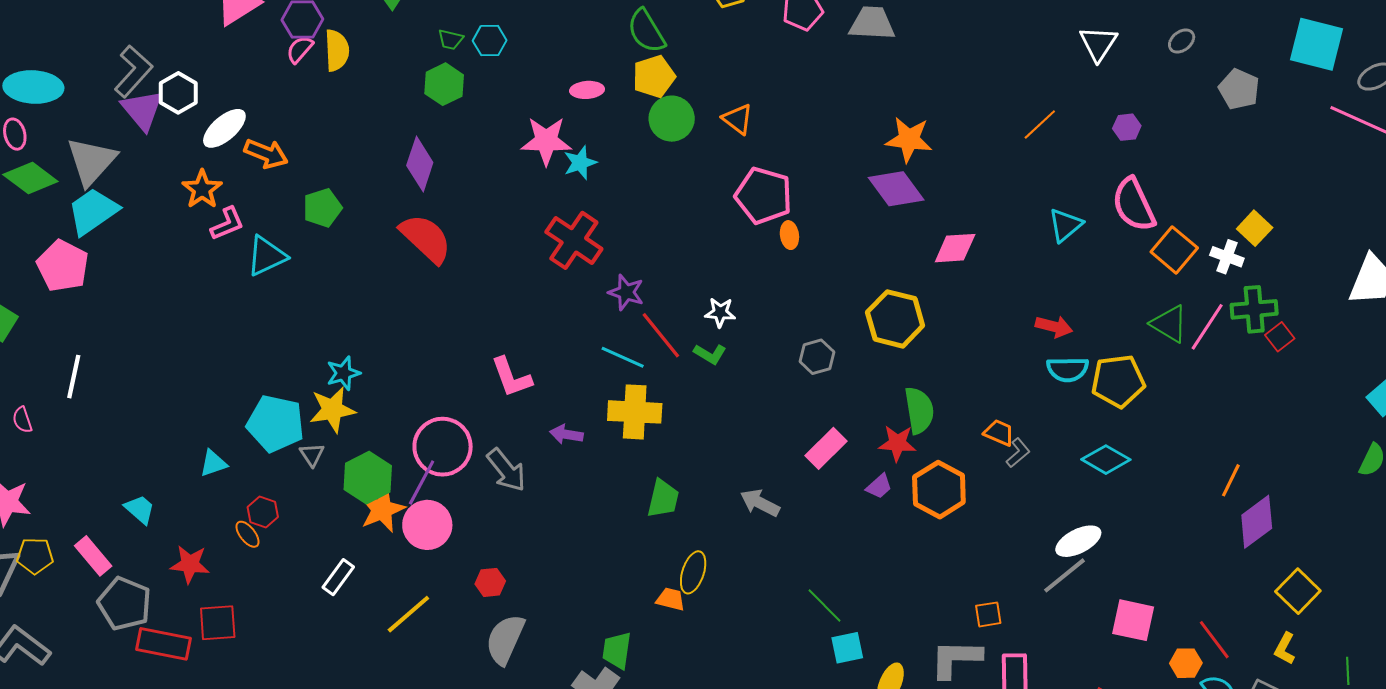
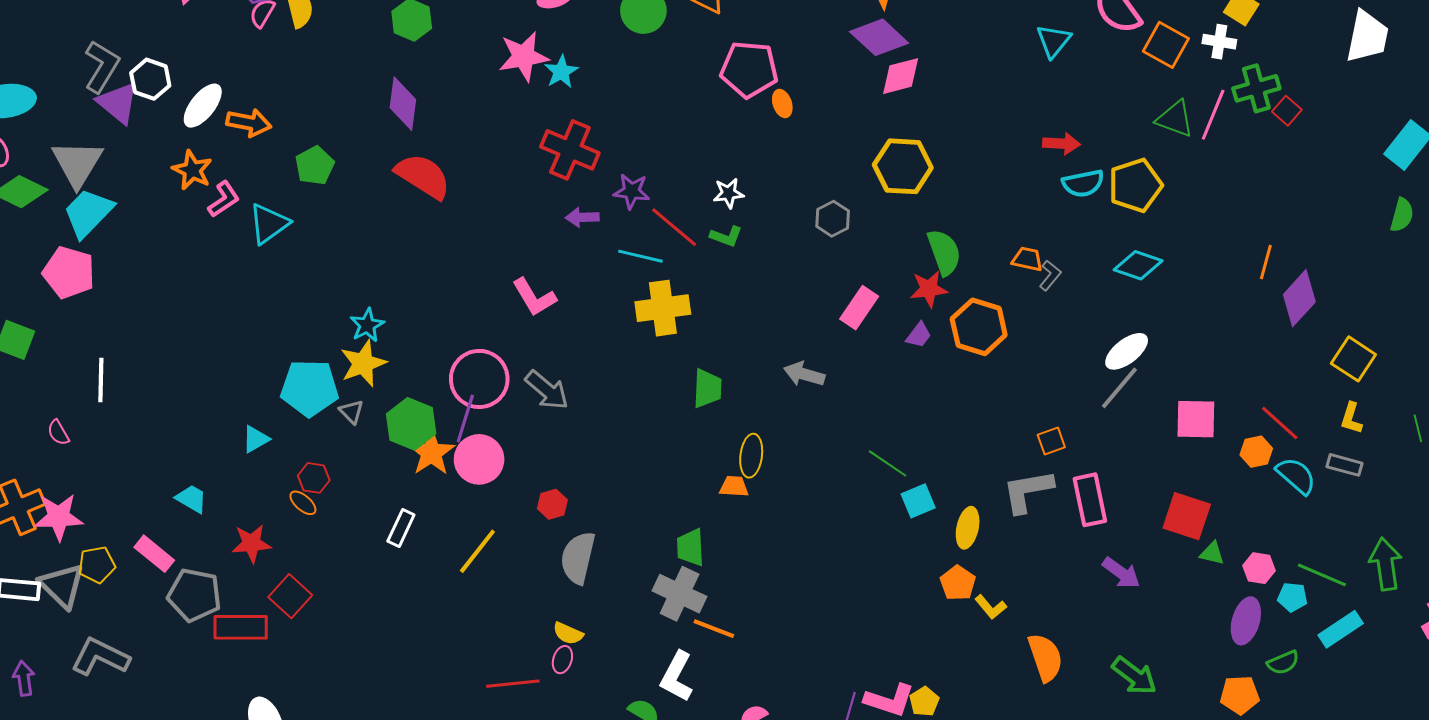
pink diamond: (955, 248) -> (901, 76), moved
purple arrow: (566, 434) -> (582, 217), moved
red square: (218, 623) -> (290, 596), turned -33

